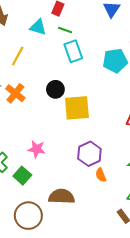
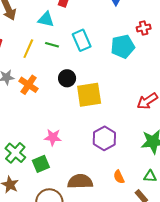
green line: (65, 30) -> (52, 45), moved
orange semicircle: (101, 175) -> (119, 177), moved
green square: (22, 176) -> (41, 164), turned 30

